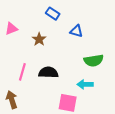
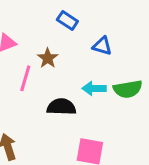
pink line: (22, 72) -> (25, 78), moved
cyan arrow: (85, 84) -> (94, 88), moved

